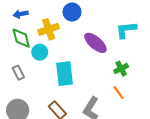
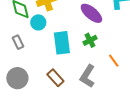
green cross: (121, 69) -> (90, 40), moved

